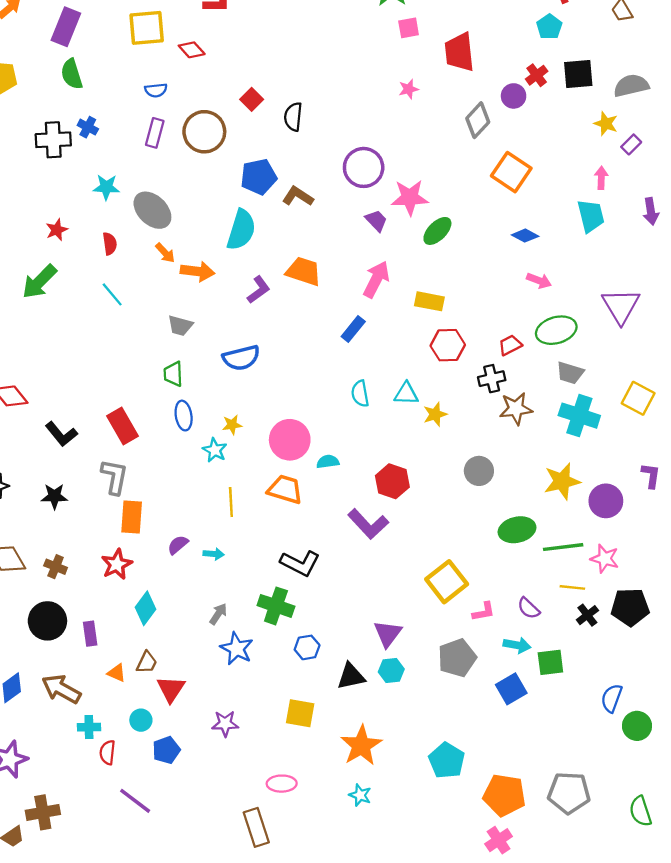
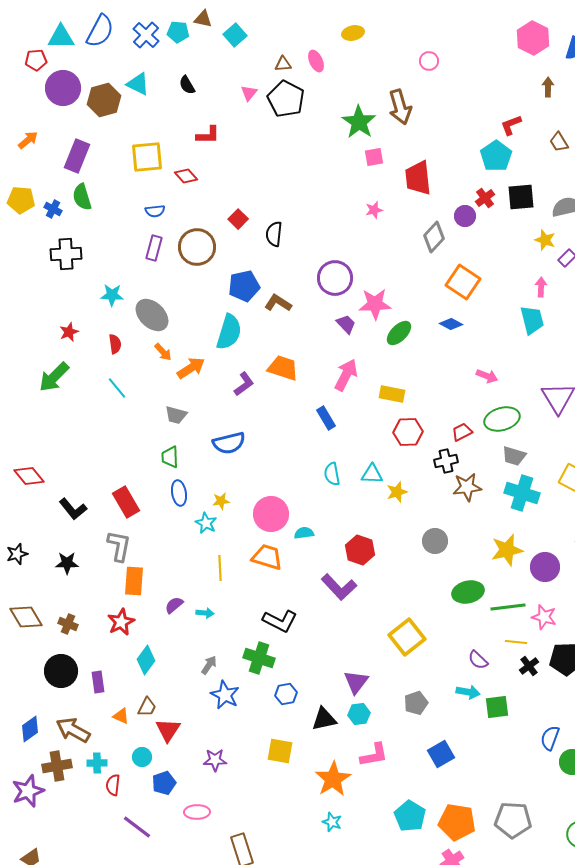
cyan pentagon: (549, 27) -> (496, 156), size x1.4
blue cross: (88, 127) -> (53, 209), moved
blue diamond: (525, 236) -> (451, 324), moved
orange arrow: (197, 271) -> (191, 368), turned -40
blue rectangle: (353, 329) -> (326, 418), turned -70
pink L-shape: (484, 612) -> (374, 755), moved, size x1.4
gray pentagon: (457, 658) -> (416, 703), size x0.7
blue square: (511, 689) -> (441, 754), moved
cyan pentagon: (447, 760) -> (410, 816), moved
pink ellipse: (282, 784) -> (197, 812), moved
brown cross: (43, 812) -> (57, 766), moved

